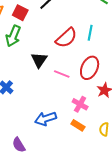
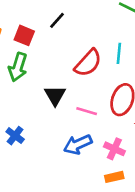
blue arrow: (46, 119) -> (78, 144), moved
orange rectangle: (78, 125) -> (114, 177), turned -40

